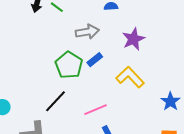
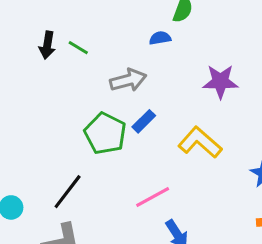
purple star: (133, 39) -> (220, 82), moved, turned 30
black line: (55, 101) -> (68, 192), moved

